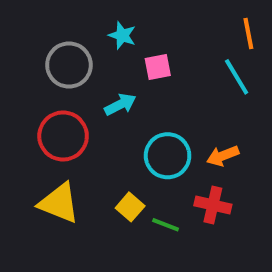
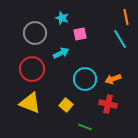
green line: (166, 225) -> (85, 127), moved

